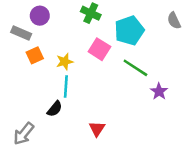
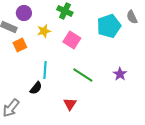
cyan pentagon: (129, 31) -> (109, 26), moved
yellow star: (65, 62) -> (44, 31), moved
green line: (135, 68) -> (83, 75), moved

